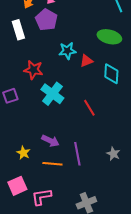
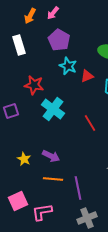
purple pentagon: (46, 20) -> (59, 40), moved
cyan star: (67, 51) -> (68, 66), turned 30
yellow star: (23, 153) -> (24, 159), moved
purple line: (77, 154) -> (78, 188), moved

